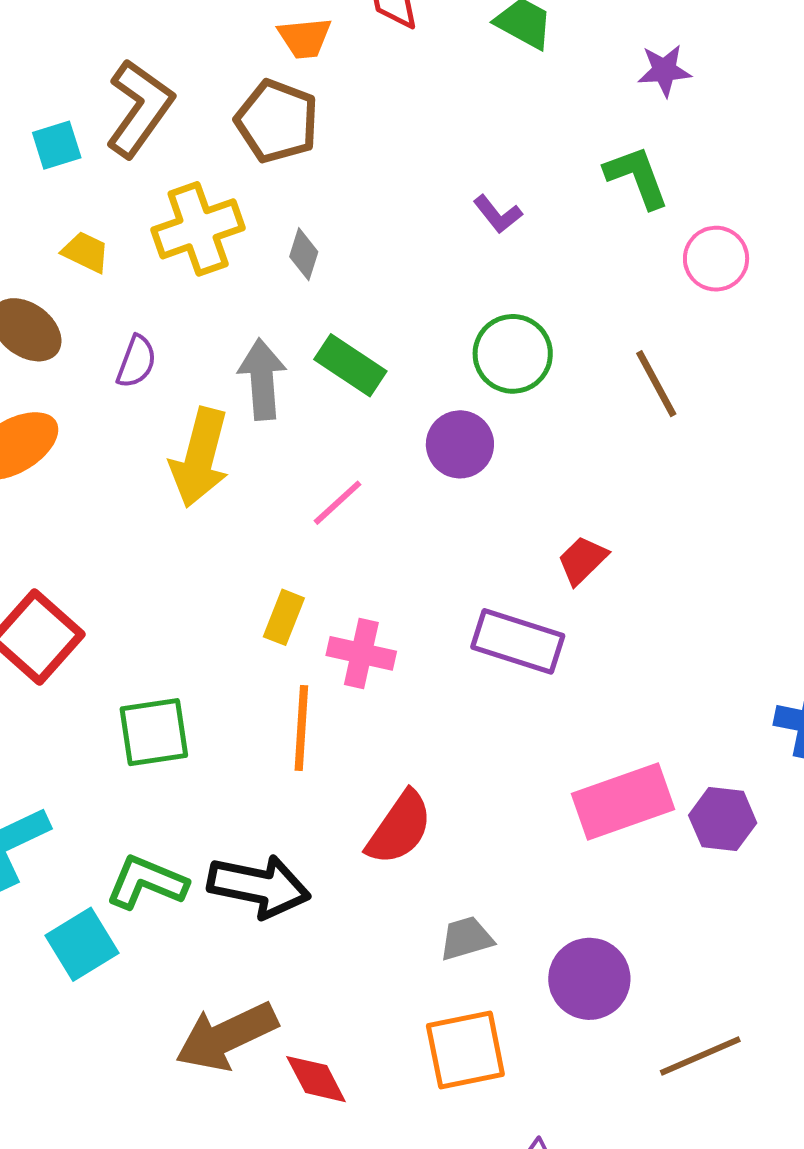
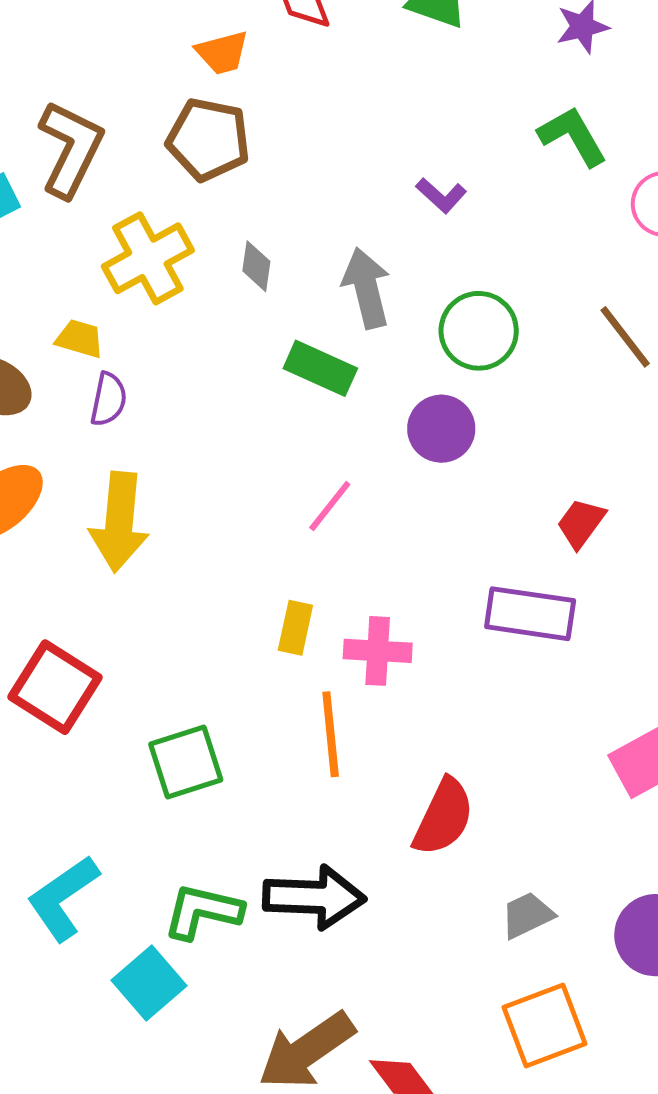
yellow trapezoid: (86, 252) -> (80, 339), moved
gray arrow: (262, 379) -> (367, 288), moved
yellow arrow: (200, 458) -> (119, 522), moved

